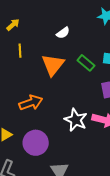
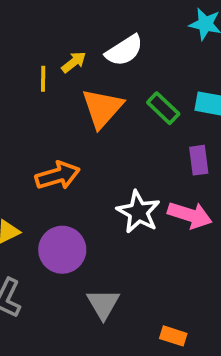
yellow arrow: (13, 25) -> (74, 62), moved
white semicircle: (63, 33) -> (124, 50), size x1.5

